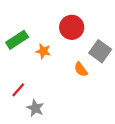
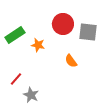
gray square: (100, 51) -> (88, 32), moved, turned -30

